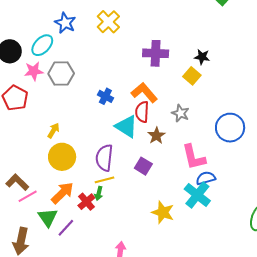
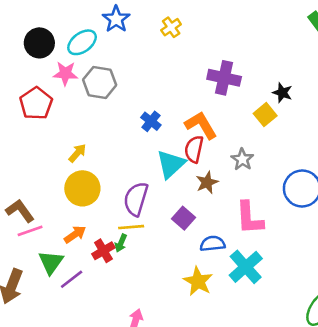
yellow cross: (108, 22) -> (171, 27), size x0.7
cyan triangle: (126, 126) -> (171, 164), turned 35
blue semicircle: (206, 178) -> (213, 244), moved
orange arrow: (63, 193) -> (75, 234), size x0.7

